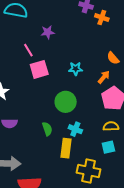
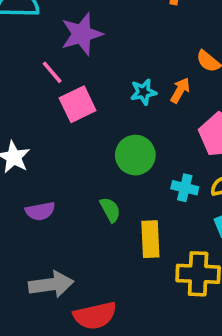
purple star: (48, 32) -> (82, 34), size x1.6
orange arrow: (104, 77) -> (180, 90), moved
cyan cross: (75, 129) -> (185, 188), moved

